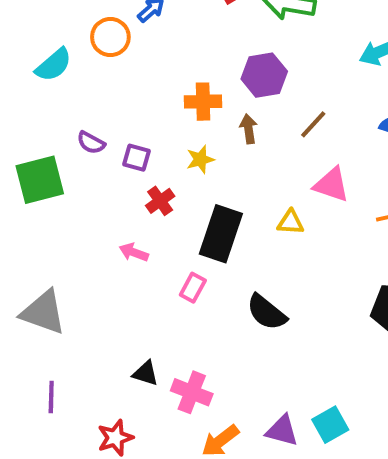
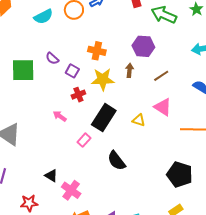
orange cross: (203, 102) -> (97, 51), moved
yellow star: (200, 159) -> (103, 79), size x1.6

